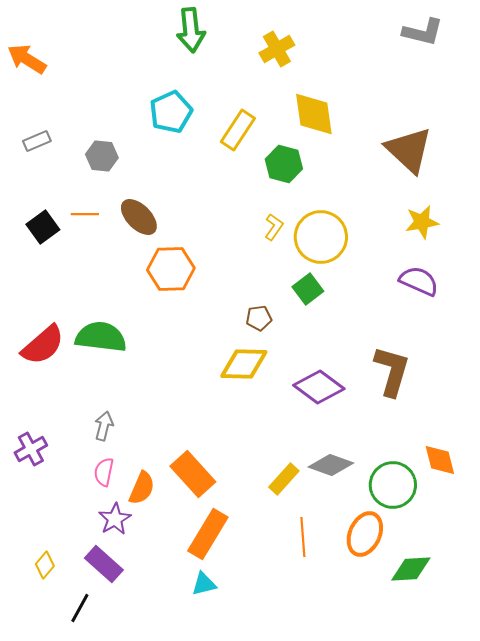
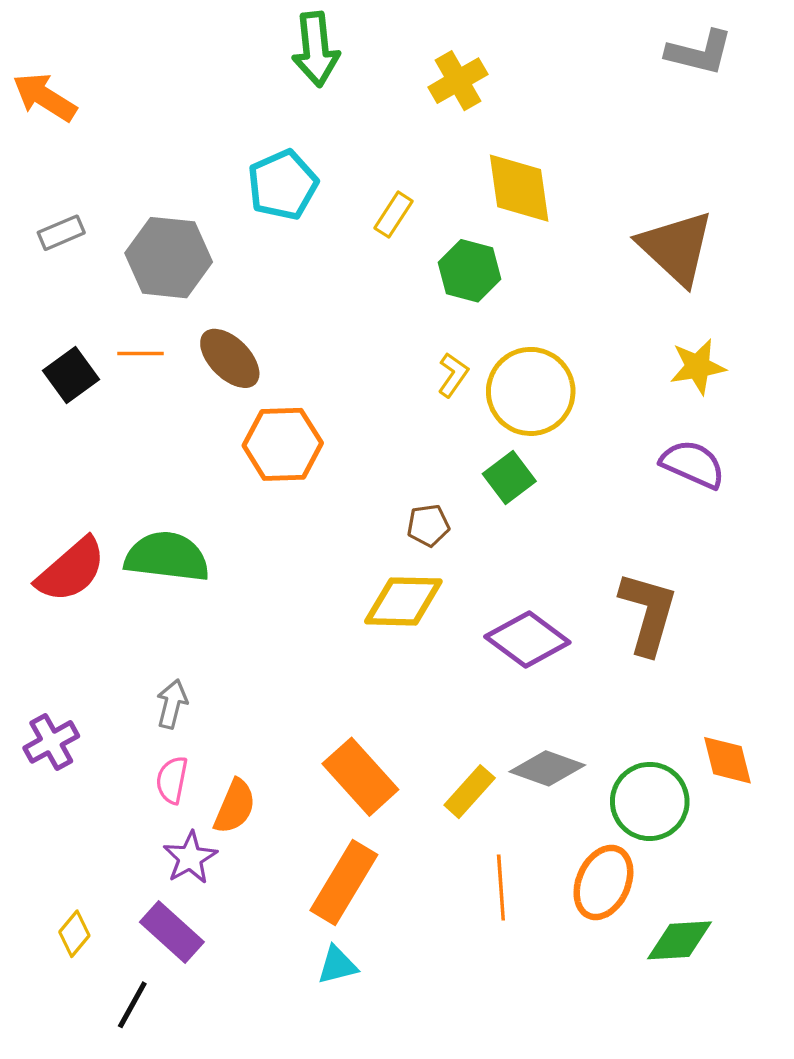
yellow rectangle: (238, 130) -> (393, 215), size x0.7
gray hexagon: (102, 156) -> (169, 258), size x1.6
orange rectangle: (193, 474) -> (360, 777), moved

